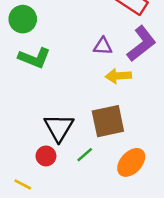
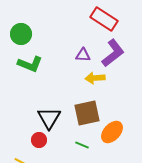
green line: (85, 155) -> (82, 145), moved, turned 64
orange ellipse: (131, 162) -> (112, 132), moved

